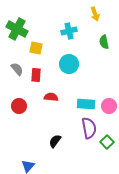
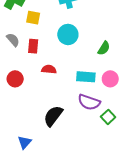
green semicircle: (104, 42) -> (104, 48), moved, turned -136
purple semicircle: (89, 128) -> (89, 102), turned 120
black semicircle: (55, 141) -> (53, 116), size x1.5

